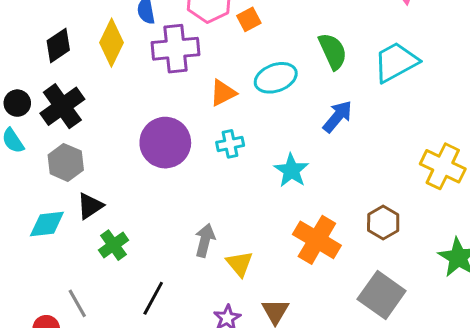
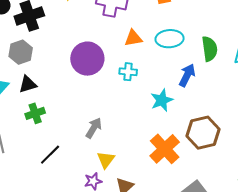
green semicircle: (333, 51) -> (210, 49), moved
blue arrow: (338, 117) -> (187, 75), moved, turned -30
brown hexagon: (383, 222) -> (203, 133), moved, size x1.5
yellow triangle: (240, 264) -> (106, 160), moved

